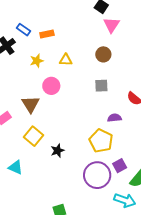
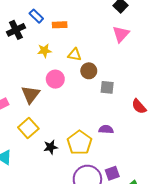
pink triangle: (111, 25) -> (121, 34), moved
brown circle: (103, 54) -> (89, 71), moved
purple semicircle: (114, 118) -> (106, 129), moved
yellow pentagon: (101, 141) -> (79, 143), moved

